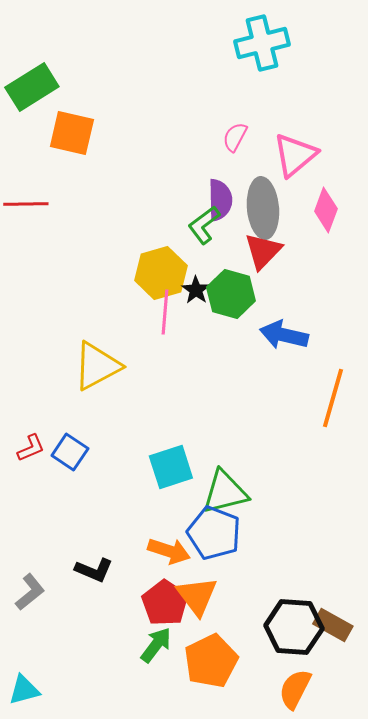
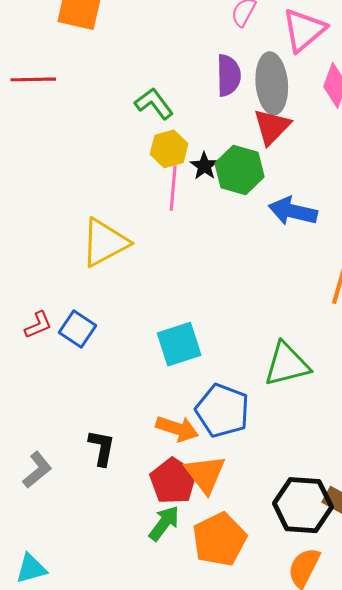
green L-shape: (204, 225) -> (154, 104), moved, turned 90
yellow hexagon: (161, 273) -> (169, 149), size x0.7
green triangle: (225, 492) -> (287, 364), moved
black L-shape: (94, 570) -> (102, 448), turned -102

